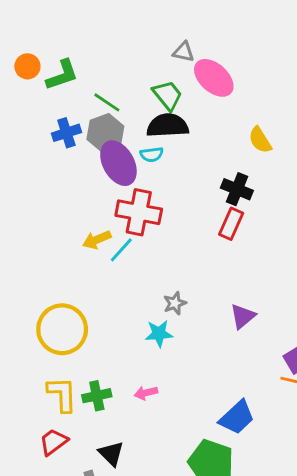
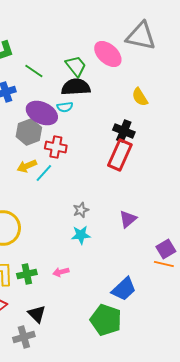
gray triangle: (183, 52) -> (141, 36), moved, size x2.0
gray hexagon: (105, 133) -> (29, 132), moved
purple ellipse: (118, 163) -> (42, 113), turned -36
red cross: (139, 212) -> (56, 147), size x0.7
red rectangle: (231, 224) -> (120, 155), size x1.4
cyan star: (159, 334) -> (81, 235), moved

